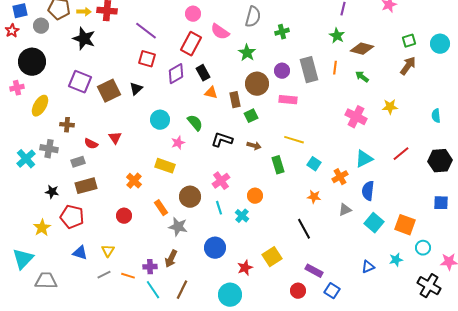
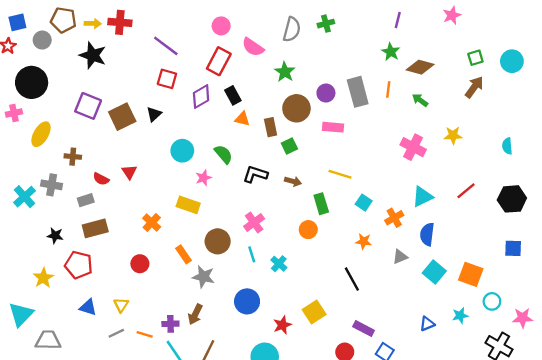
green cross: (282, 32) -> (326, 24), moved
orange circle: (255, 196) -> (308, 230), moved

